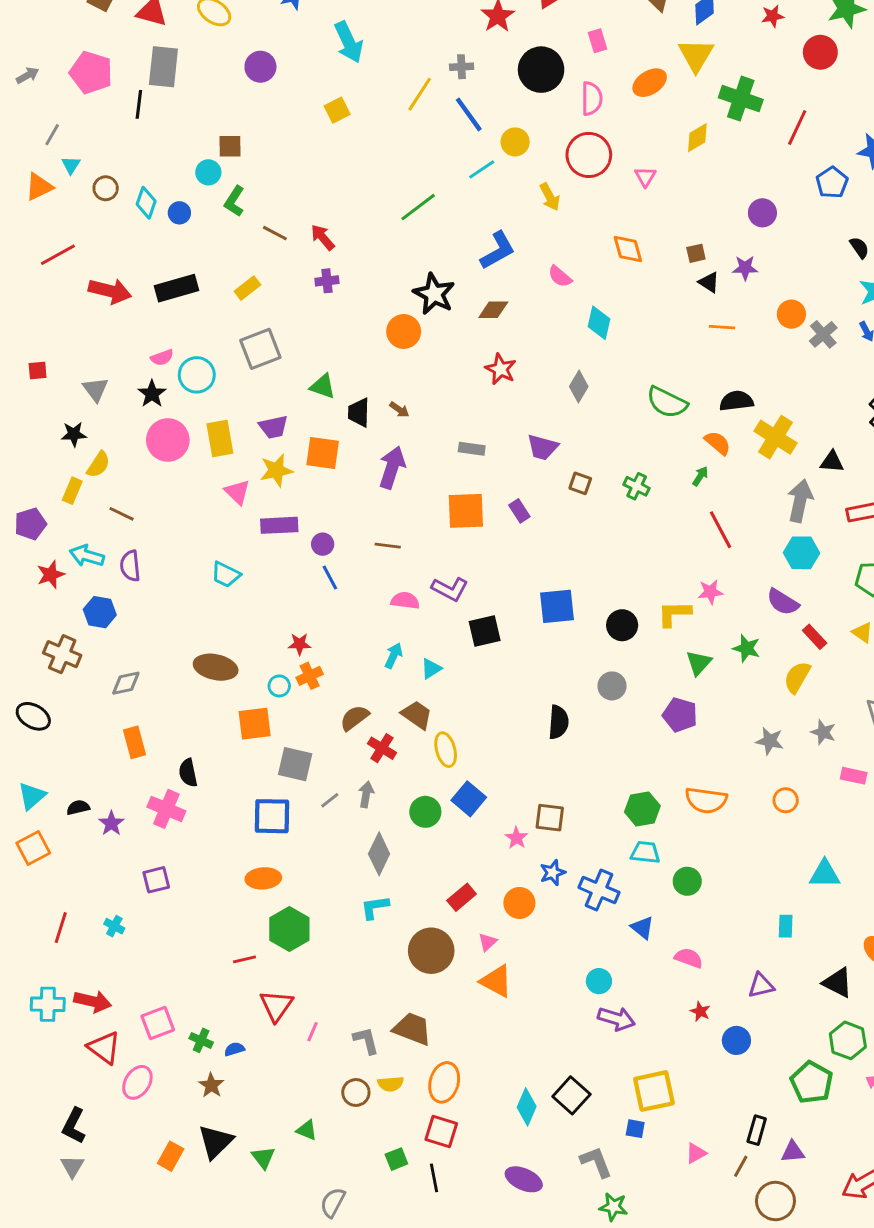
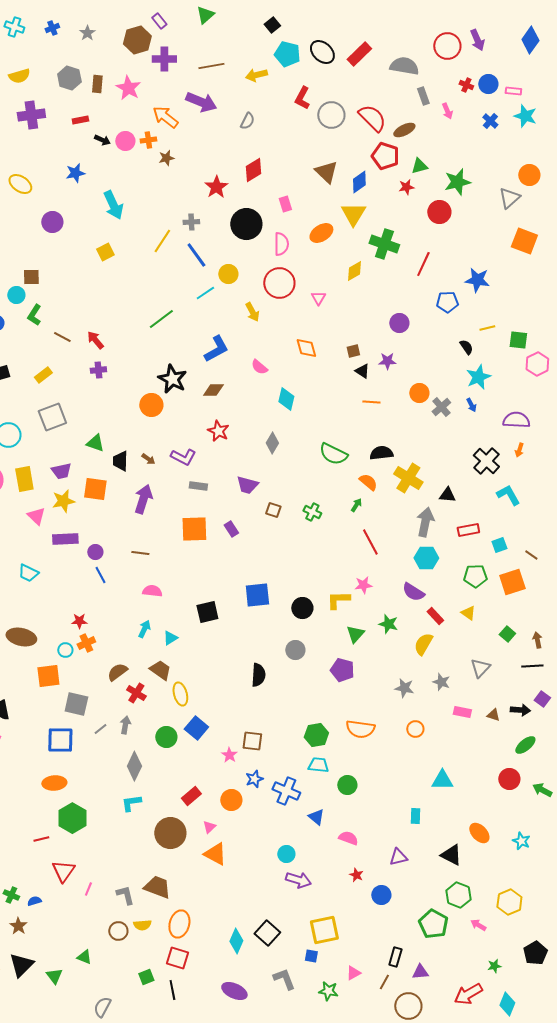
blue pentagon: (832, 182) -> (447, 302), turned 30
purple L-shape: (450, 589) -> (183, 457), moved
green star: (613, 1207) -> (328, 991), moved

